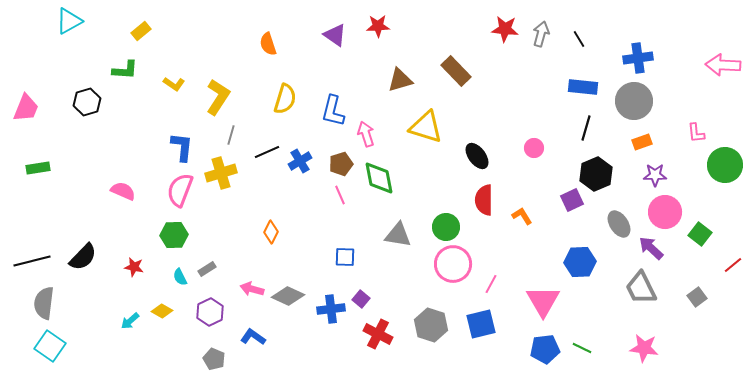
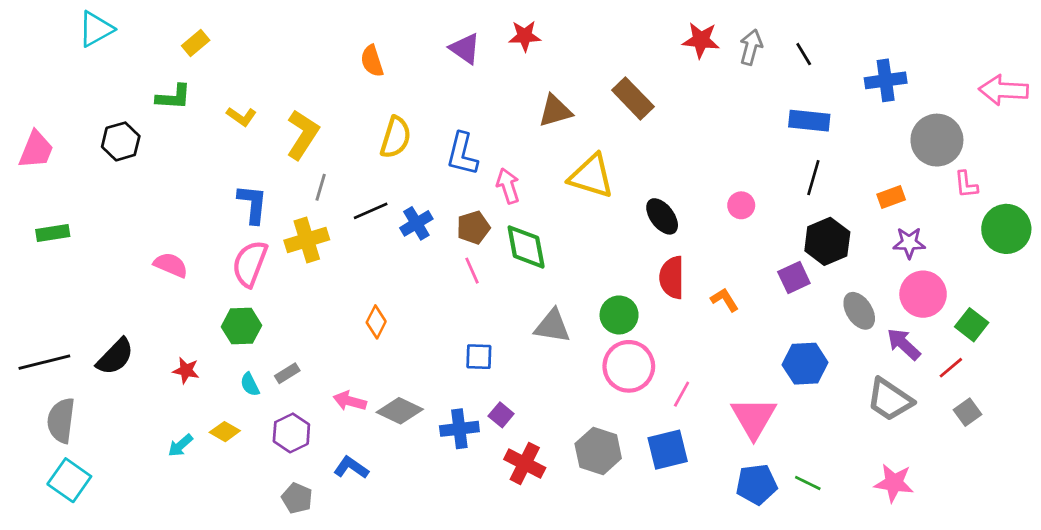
gray circle: (634, 101) -> (937, 140), moved
red line: (733, 265) -> (951, 368), moved
gray trapezoid: (641, 288) -> (890, 400), turned -30

